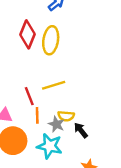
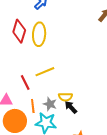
orange line: (37, 115) -> (33, 106), moved
yellow semicircle: (66, 116) -> (65, 97), moved

